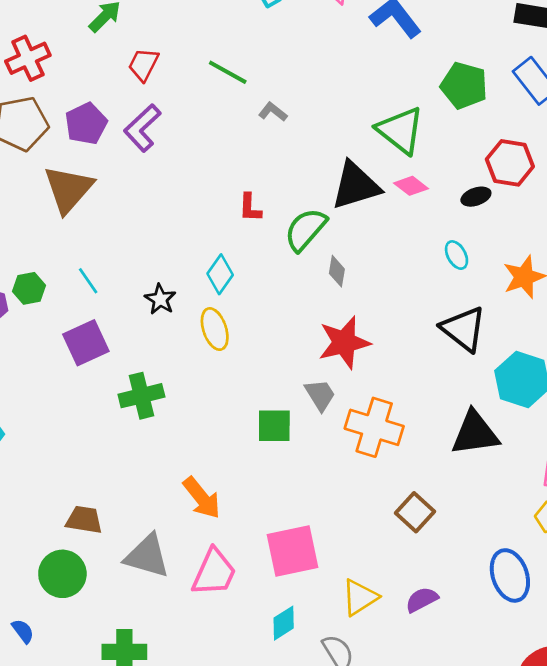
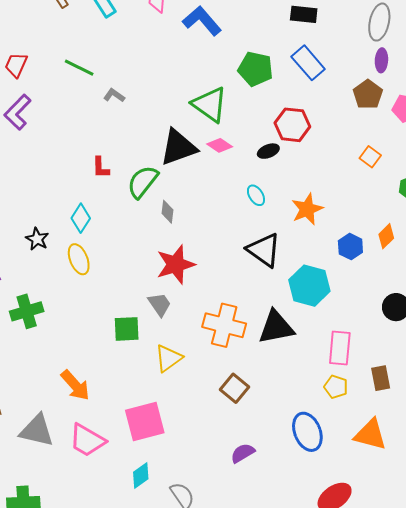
orange cross: (374, 427) -> (224, 325), moved
pink trapezoid: (214, 572) -> (87, 440), turned 99
yellow triangle: (360, 597) -> (169, 358), moved

